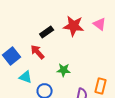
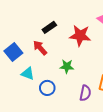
red star: (74, 26) -> (80, 36), moved

